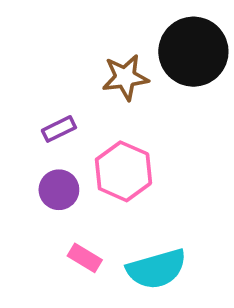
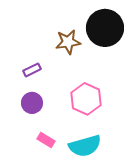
pink hexagon: (123, 171) -> (86, 99), moved

